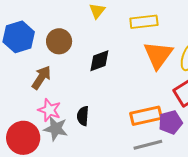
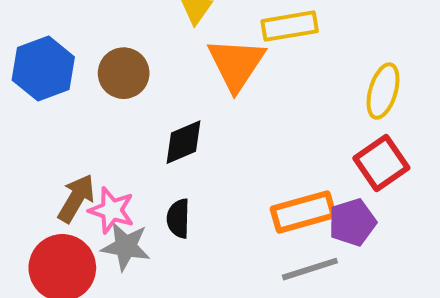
orange triangle: (158, 55) -> (236, 64), moved
black diamond: (99, 61) -> (183, 142), moved
brown arrow: (41, 77) -> (76, 198), moved

